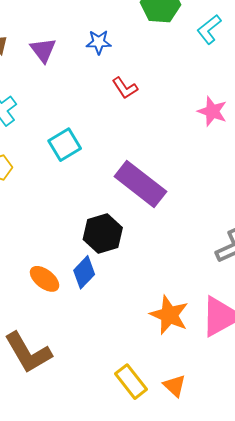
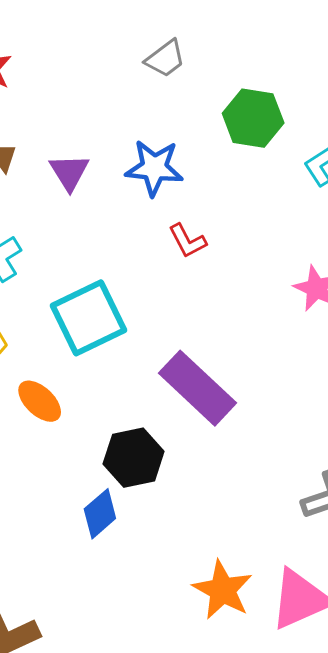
blue star: (99, 42) -> (154, 168), size x1.5
cyan square: (65, 145) -> (88, 318), size x1.5
orange ellipse: (45, 279) -> (40, 401), moved

